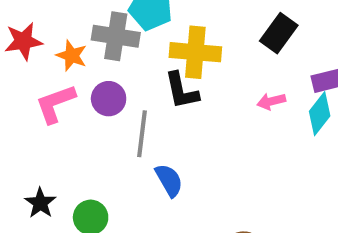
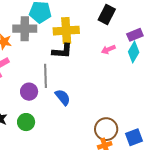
black L-shape: (182, 91) -> (62, 51), turned -65
purple circle: (109, 99) -> (29, 92), moved

